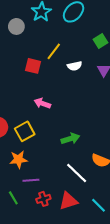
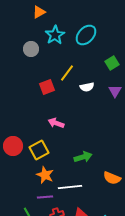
red square: (33, 66) -> (47, 87), turned -35
orange star: (18, 159) -> (45, 175), moved, turned 30
white line: (77, 173) -> (70, 187), moved, turned -50

